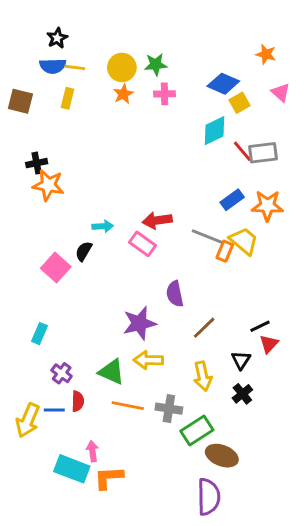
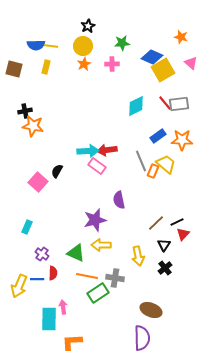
black star: (57, 38) -> (88, 26), moved
green star: (156, 65) -> (122, 43), moved
yellow square: (239, 103) -> (163, 70), size x1.6
cyan diamond: (214, 131) -> (136, 106), moved
cyan arrow: (103, 226) -> (88, 151), moved, size x1.5
gray line: (207, 237) -> (141, 161), turned 45
brown line: (204, 328) -> (156, 223), moved
green rectangle: (197, 431) -> (98, 293), moved
cyan rectangle: (72, 469) -> (49, 319), turned 70
orange L-shape: (109, 478) -> (72, 342), moved

